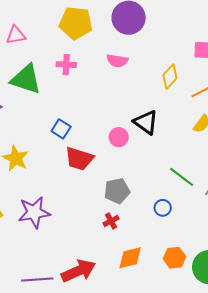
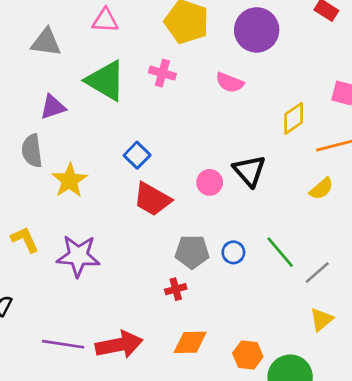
blue circle: (163, 208) -> (233, 252), moved

